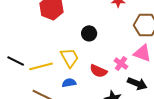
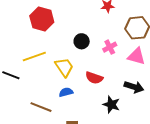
pink cross: (121, 64) -> (110, 47), moved, turned 32
yellow line: (41, 66) -> (34, 57), moved

